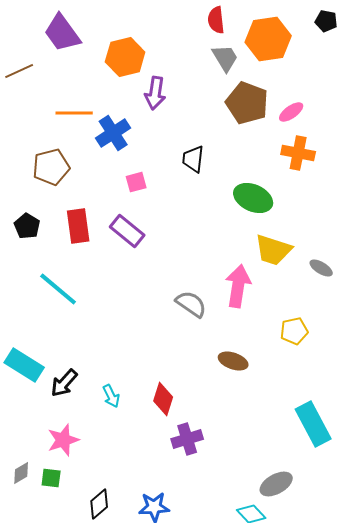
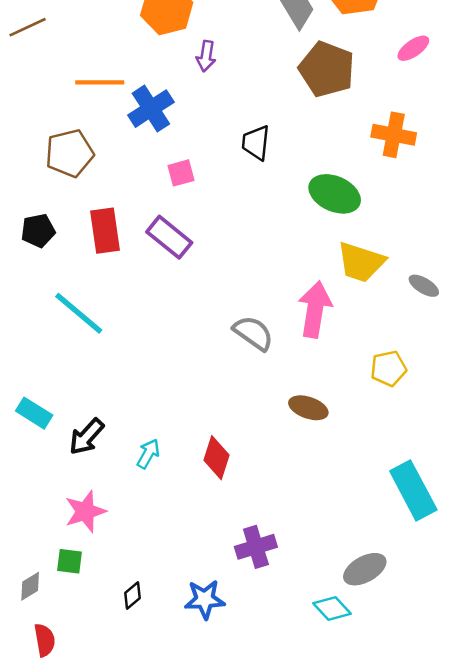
purple arrow: (155, 93) -> (206, 56), size x0.7
pink ellipse: (291, 112) -> (413, 48), moved
black pentagon: (27, 226) -> (38, 231), turned 30
cyan rectangle: (24, 365) -> (34, 413), size x0.7
cyan arrow: (111, 396) -> (148, 454), turned -125
purple cross: (187, 439) -> (256, 547), moved
gray diamond: (21, 473) -> (30, 586), moved
black diamond: (99, 504) -> (133, 595), size x0.7

